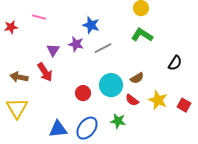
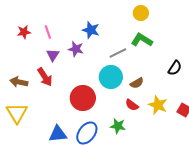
pink line: (39, 17) -> (48, 32), moved, turned 56
red star: (11, 27) -> (24, 32), moved
gray line: (103, 48) -> (118, 53), moved
cyan circle: (111, 85) -> (111, 77), moved
red circle: (83, 93) -> (83, 98), size x1.6

